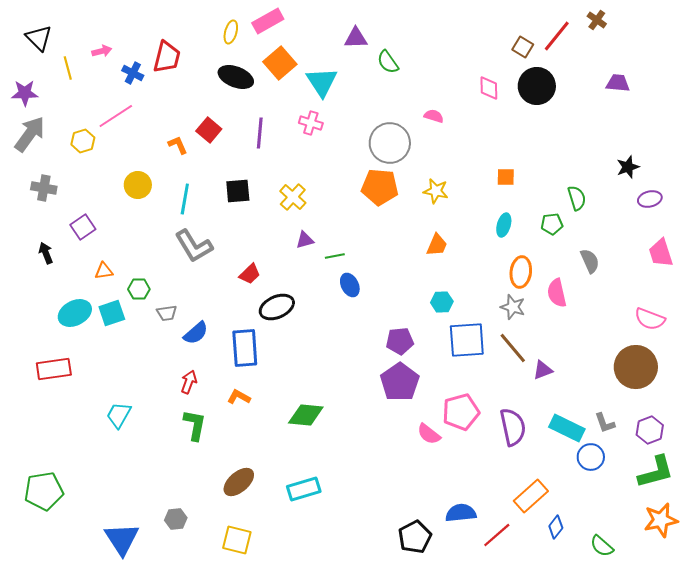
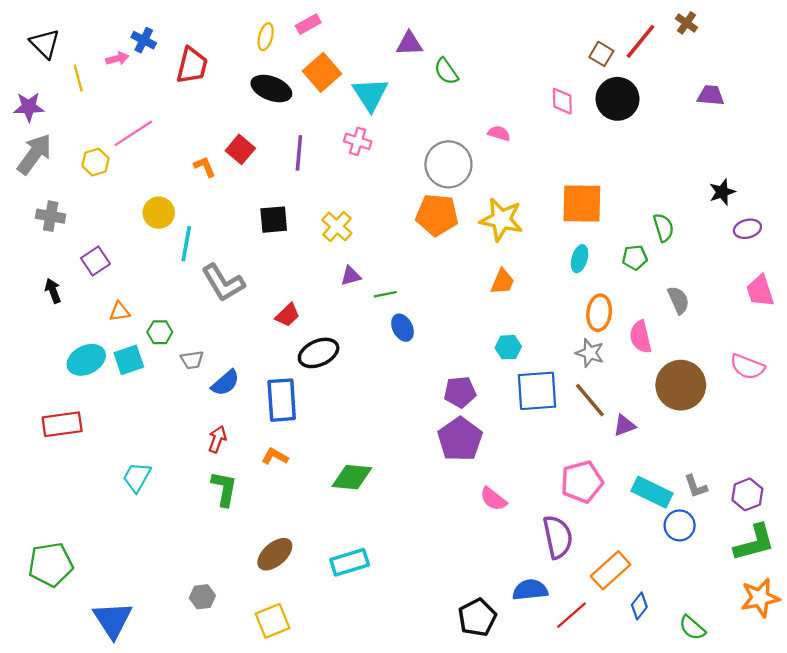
pink rectangle: (268, 21) -> (308, 24), size x0.7
blue cross: (133, 73) -> (144, 40), moved
orange square: (506, 177) -> (582, 203), size x2.0
yellow star: (436, 191) -> (501, 220), size x1.5
cyan line: (185, 199) -> (186, 244), moved
brown circle: (636, 367) -> (681, 385), moved
pink pentagon: (461, 412) -> (582, 482), moved
purple semicircle: (513, 427) -> (558, 537), moved
blue triangle: (122, 539) -> (113, 620), moved
yellow square: (237, 540) -> (273, 621), turned -36

